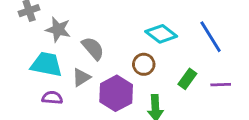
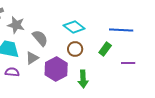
cyan diamond: (161, 34) -> (74, 27), moved
blue line: (211, 37) -> (121, 30), turned -55
green rectangle: (187, 79) -> (105, 49), moved

